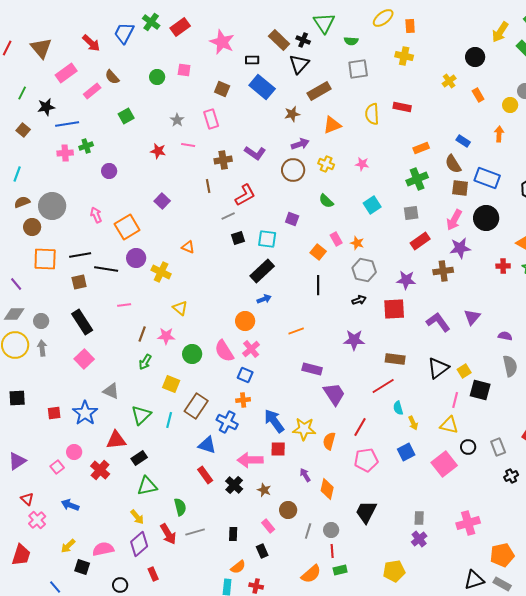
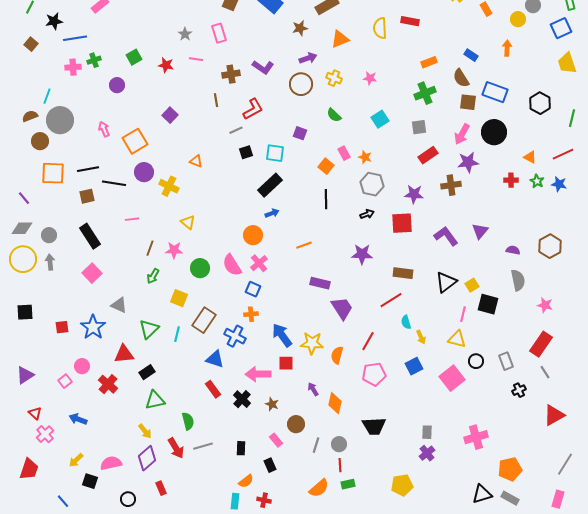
green square: (126, 116) -> (134, 57), moved
cyan line: (17, 174) -> (47, 96), moved
black trapezoid: (366, 512) -> (374, 426), turned -120

